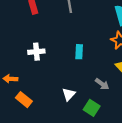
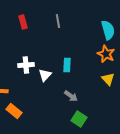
gray arrow: (102, 84) -> (71, 96), moved
white triangle: (69, 94) -> (45, 75), moved

